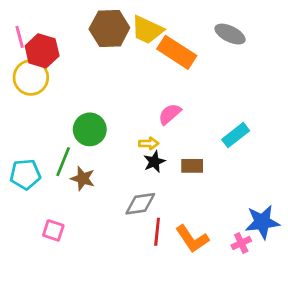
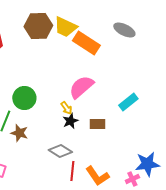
pink semicircle: (170, 114) -> (81, 87), size x1.5
yellow arrow: (149, 143) -> (66, 108), turned 56
gray diamond: (140, 204) -> (60, 151), turned 40

